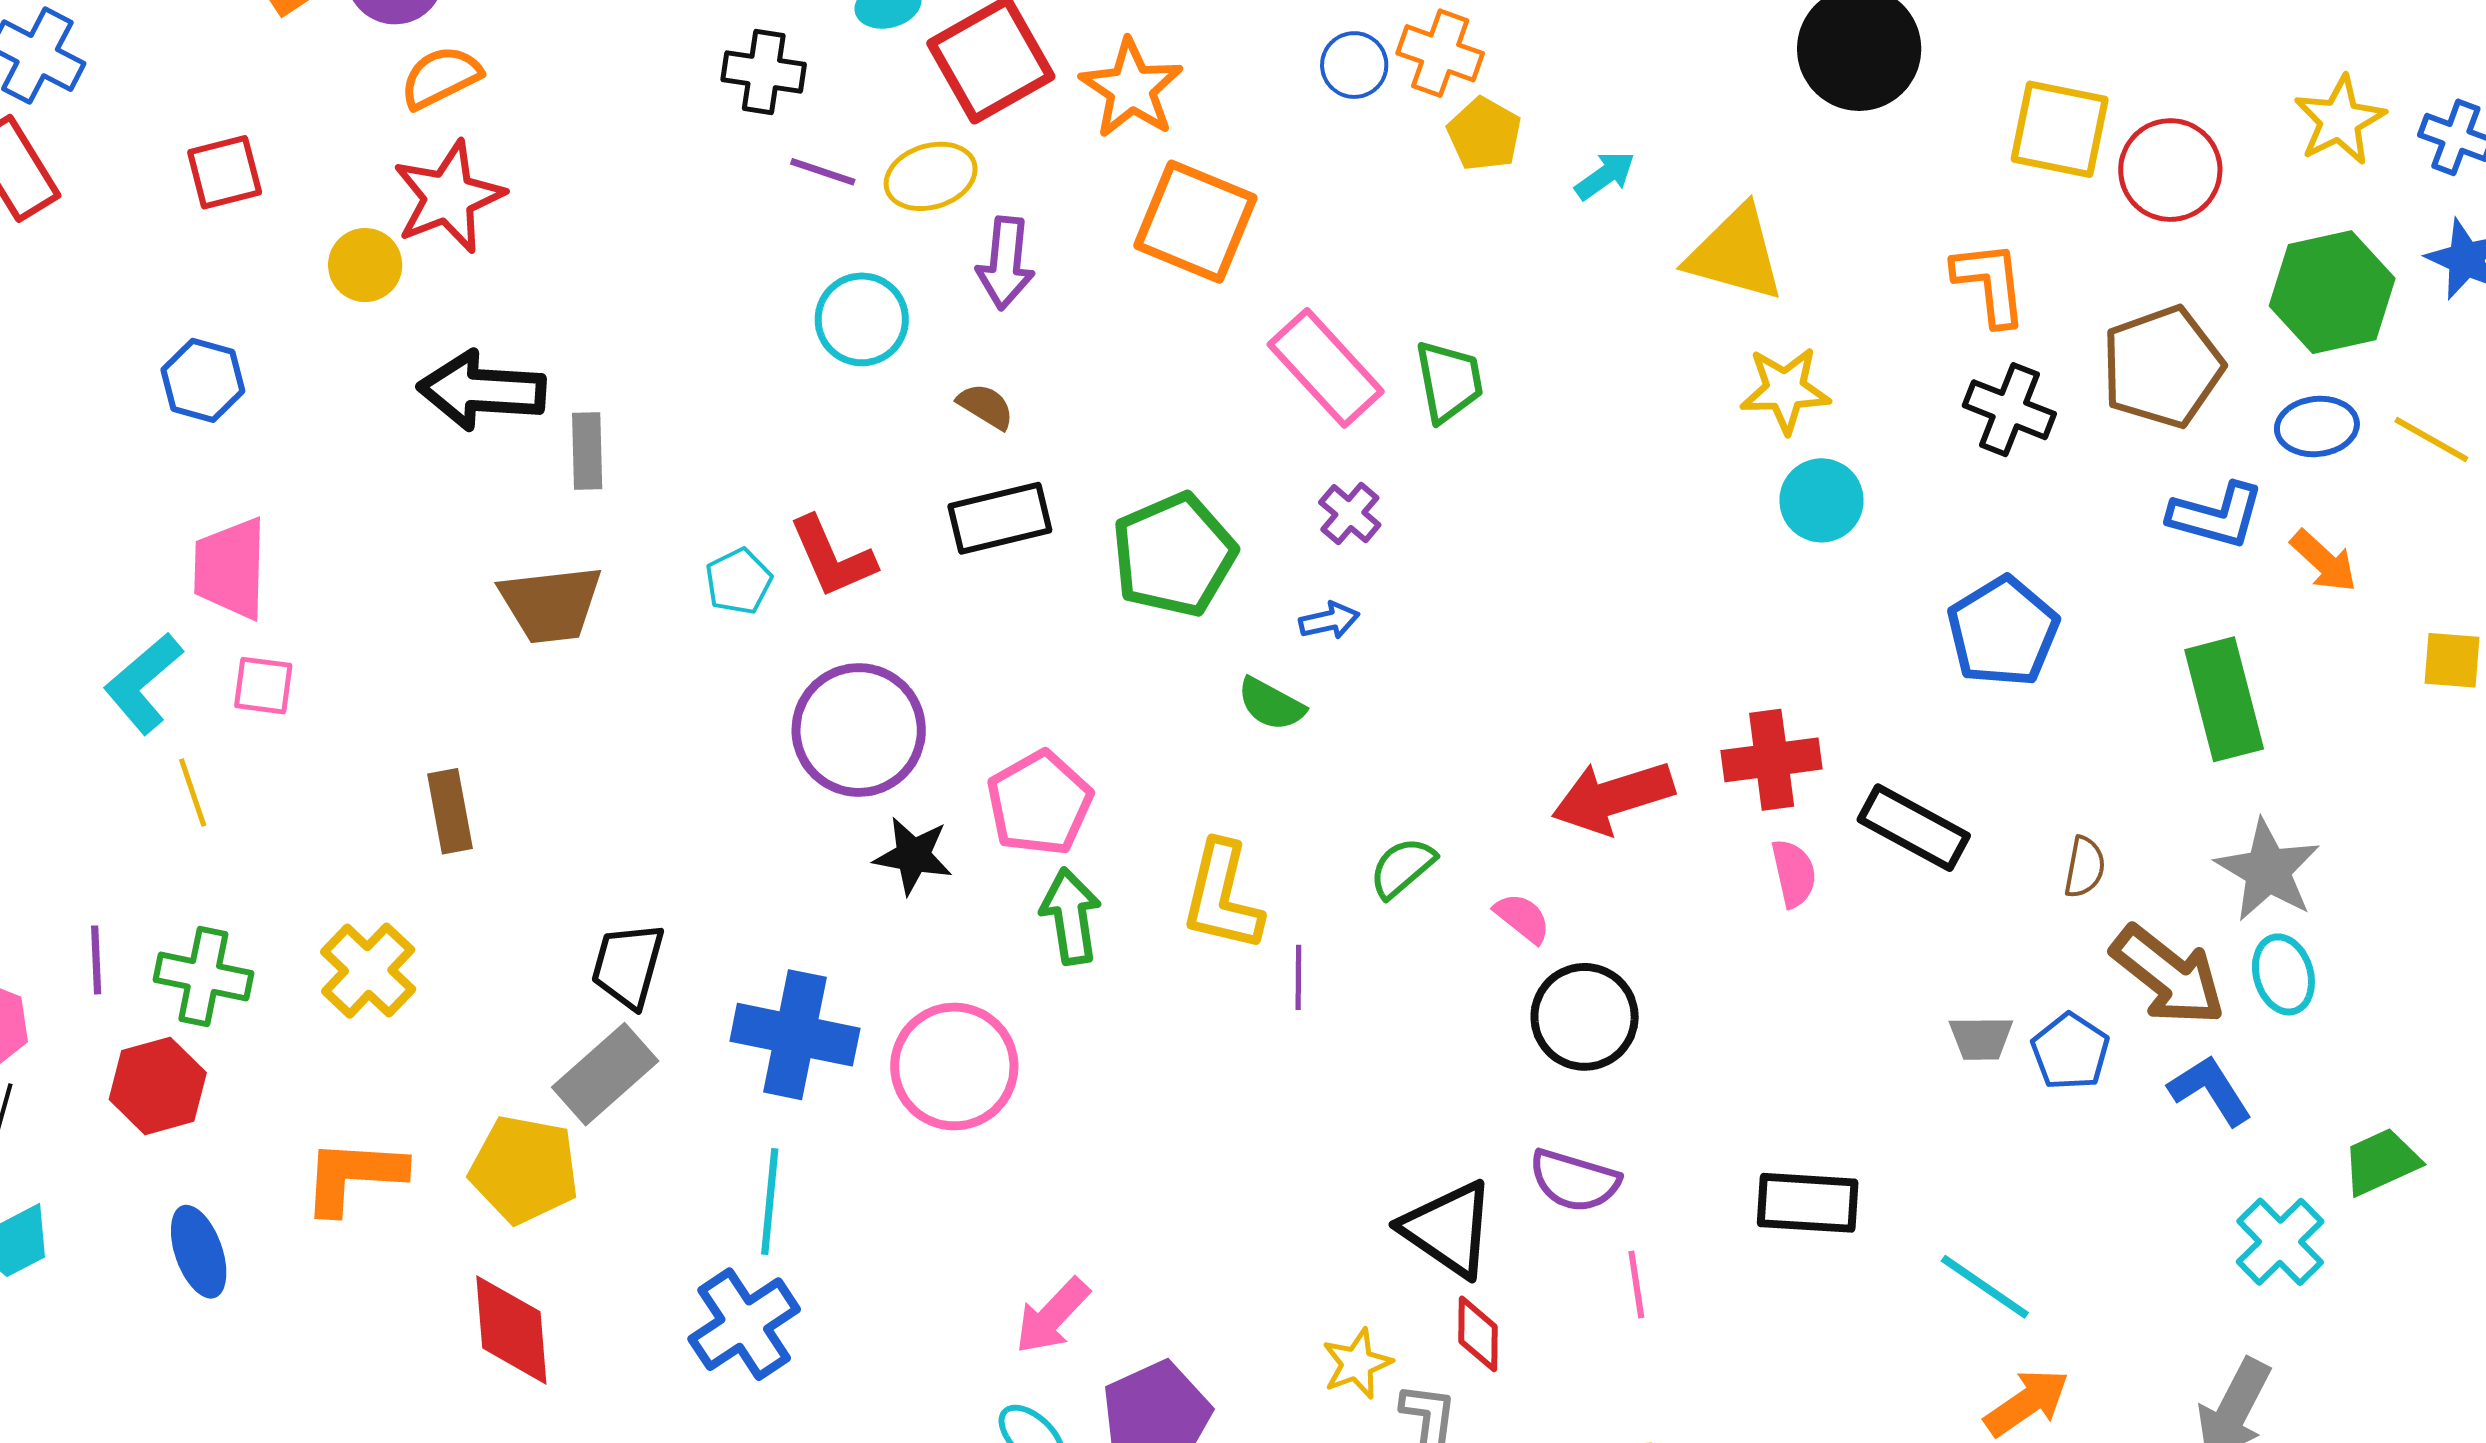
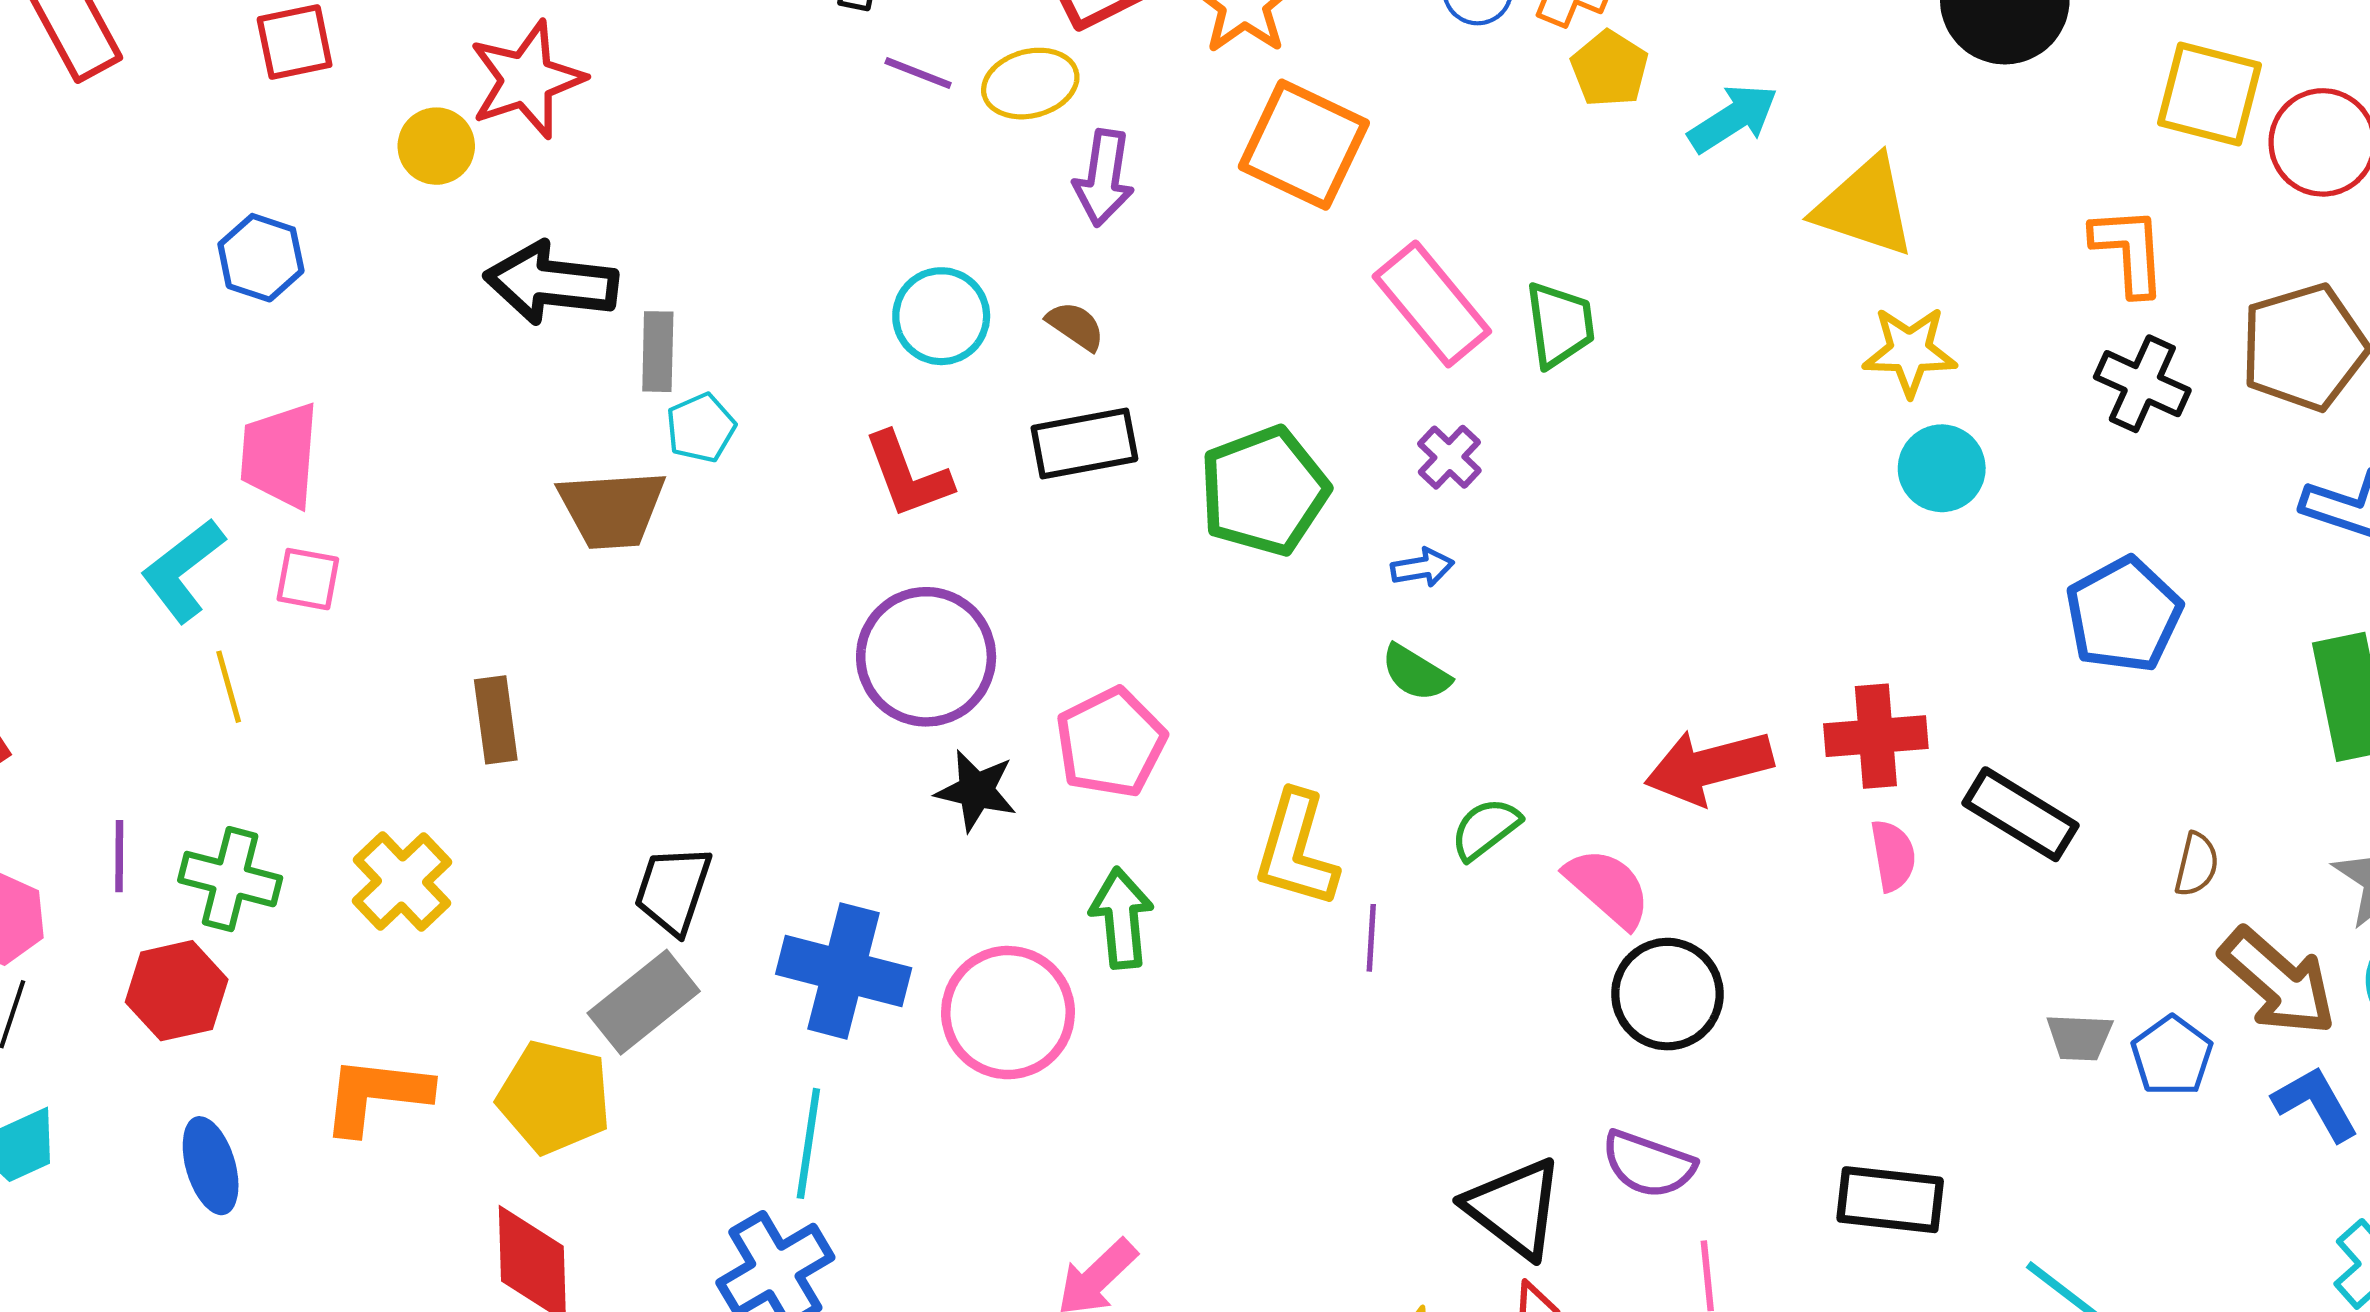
cyan arrow: (1605, 176) -> (1733, 118), size x1.4
cyan circle: (862, 319) -> (941, 316), moved
cyan pentagon: (739, 581) -> (701, 428), moved
green semicircle: (1271, 704) -> (1416, 673), moved
green arrow: (1071, 916) -> (1121, 918), moved
pink semicircle: (1522, 918) -> (1608, 888), size x1.5

